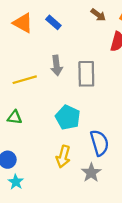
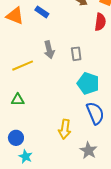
gray rectangle: (86, 74) -> (76, 54), size x0.6
cyan pentagon: (68, 117) -> (88, 83), moved
gray star: (91, 173) -> (88, 150), moved

